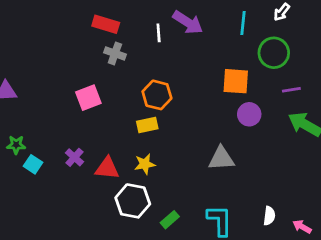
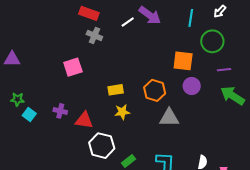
white line: (159, 33) -> (128, 22), turned 56
orange hexagon: (157, 95) -> (155, 90), moved
purple cross: (74, 157) -> (60, 111), turned -32
yellow star: (145, 164) -> (122, 112), moved

